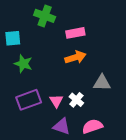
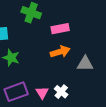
gray triangle: (102, 83) -> (85, 64), moved

